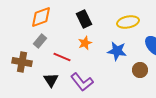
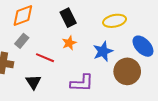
blue star: (117, 51) -> (103, 51), turned -30
brown circle: (140, 70) -> (127, 71), size x1.6
purple L-shape: (82, 82) -> (82, 83), moved, turned -50

